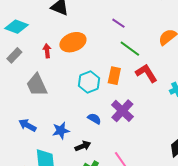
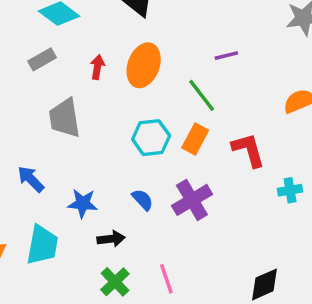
purple line: (118, 23) -> (226, 56), turned -64
orange ellipse: (73, 42) -> (144, 65), turned -65
green line: (130, 49) -> (202, 95), moved

